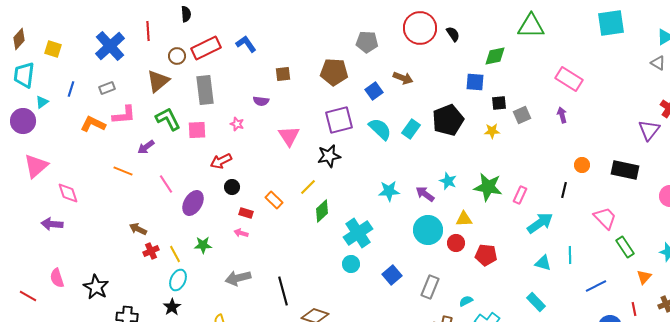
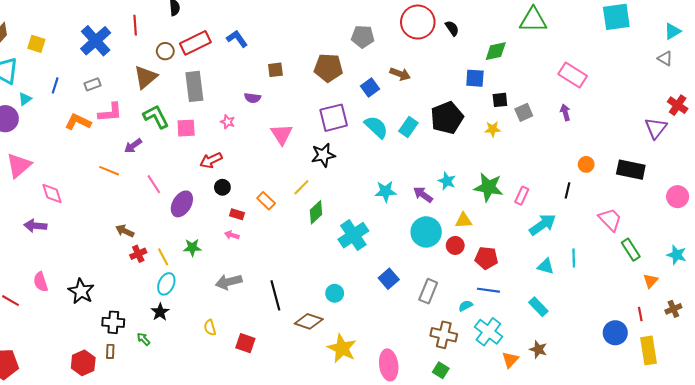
cyan circle: (351, 264) -> (335, 293), moved
blue line: (596, 286) -> (488, 290), moved, turned 35

